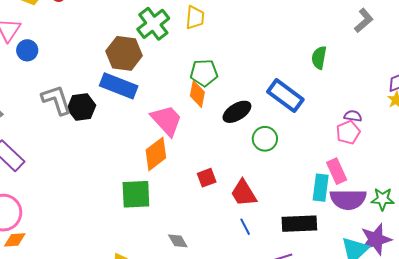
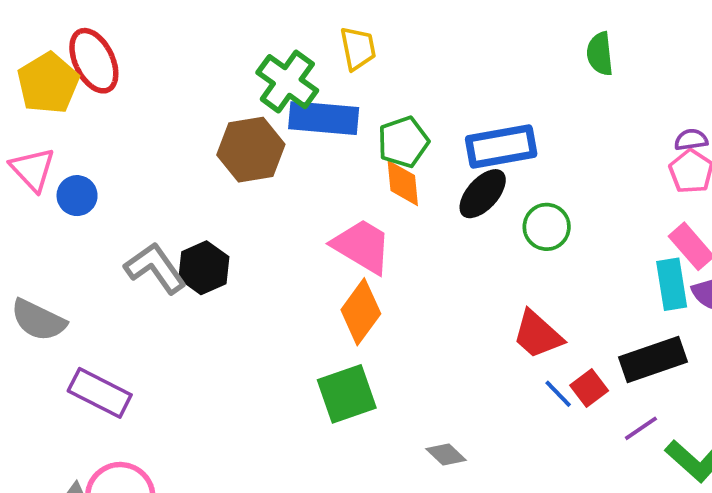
blue rectangle: (119, 86) -> (324, 118), moved
blue rectangle: (285, 96) -> (501, 147), moved, turned -30
red square: (207, 178) -> (589, 388), moved

